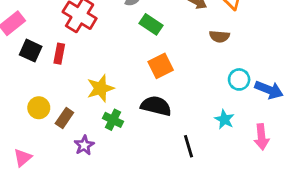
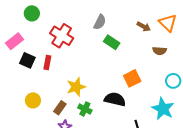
orange square: (161, 66) -> (132, 78), moved
brown rectangle: (64, 118) -> (60, 108), moved
cyan star: (224, 119) -> (163, 109), size x1.6

